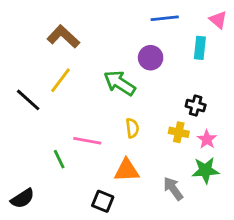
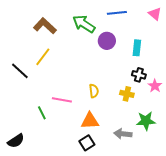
cyan rectangle: (200, 48) -> (137, 48), moved
green arrow: (120, 83) -> (84, 24), moved
pink star: (207, 139) -> (155, 86), moved
gray arrow: (173, 189) -> (123, 134), turned -48
black square: (103, 201) -> (87, 143), moved, turned 35

